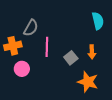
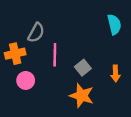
orange arrow: (92, 52) -> (115, 73), moved
orange star: (88, 82) -> (82, 96), moved

